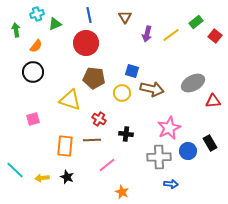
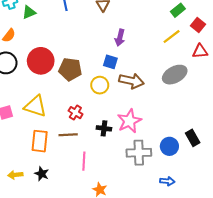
purple arrow: (147, 34) -> (120, 38), moved
yellow line: (171, 35) -> (172, 37), moved
red circle: (86, 43) -> (41, 61), moved
yellow triangle: (70, 100) -> (35, 106), moved
red triangle: (213, 101) -> (200, 51), moved
pink star: (169, 128) -> (129, 121), moved
pink line: (107, 165) -> (84, 161), turned -48
blue arrow: (171, 184) -> (167, 181), moved

